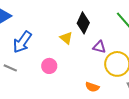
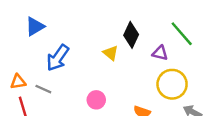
purple triangle: (99, 47) -> (160, 53), moved
pink circle: (49, 66) -> (96, 100), moved

